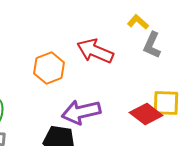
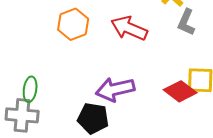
orange hexagon: (49, 68) -> (73, 24), moved

